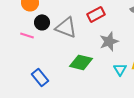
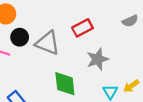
green diamond: (81, 62) -> (65, 84), turned 70

